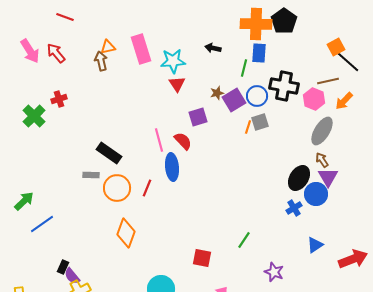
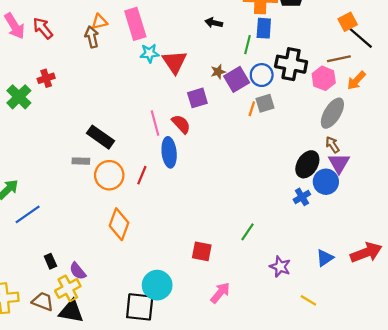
cyan star: (173, 61) -> (150, 53), moved, size x0.7
red triangle: (177, 84) -> (175, 62), size x1.4
blue triangle: (315, 245) -> (325, 258), moved
black rectangle: (63, 267) -> (50, 261), turned -48
purple semicircle: (72, 276) -> (78, 271), moved

